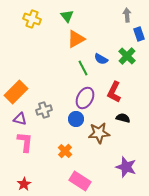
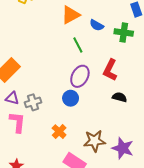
green cross: (127, 56) -> (124, 33), turned -36
blue semicircle: (101, 59) -> (97, 25), moved
gray cross: (44, 110) -> (33, 102), moved
brown star: (99, 133) -> (95, 141), moved

